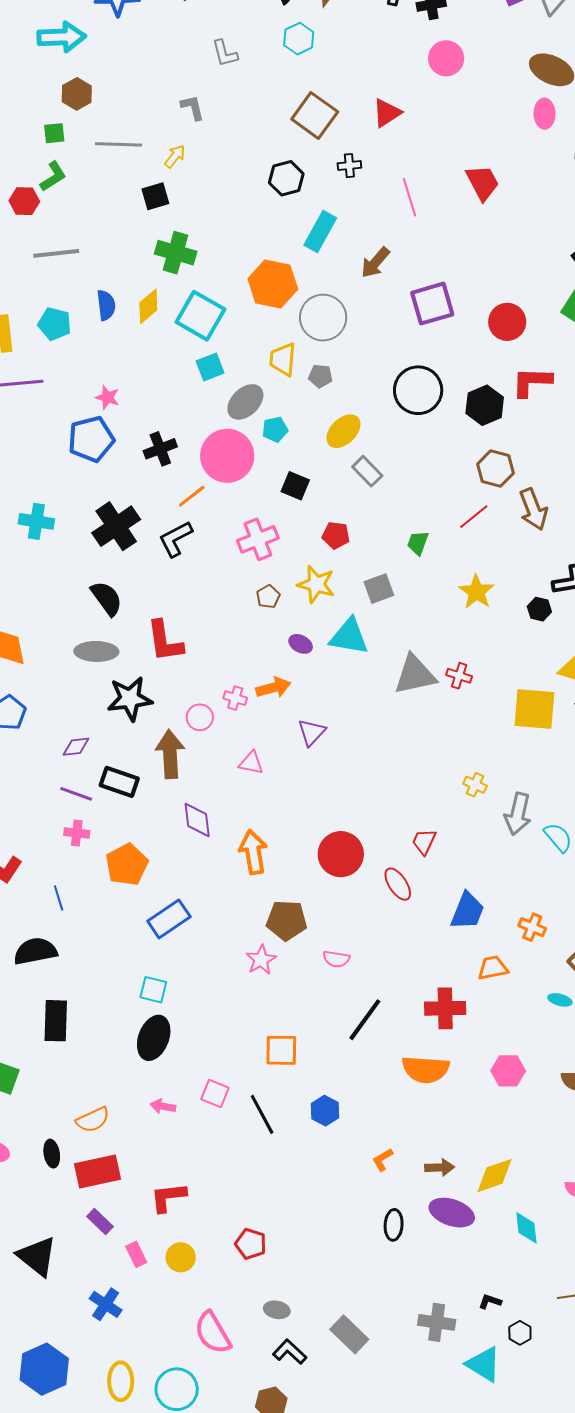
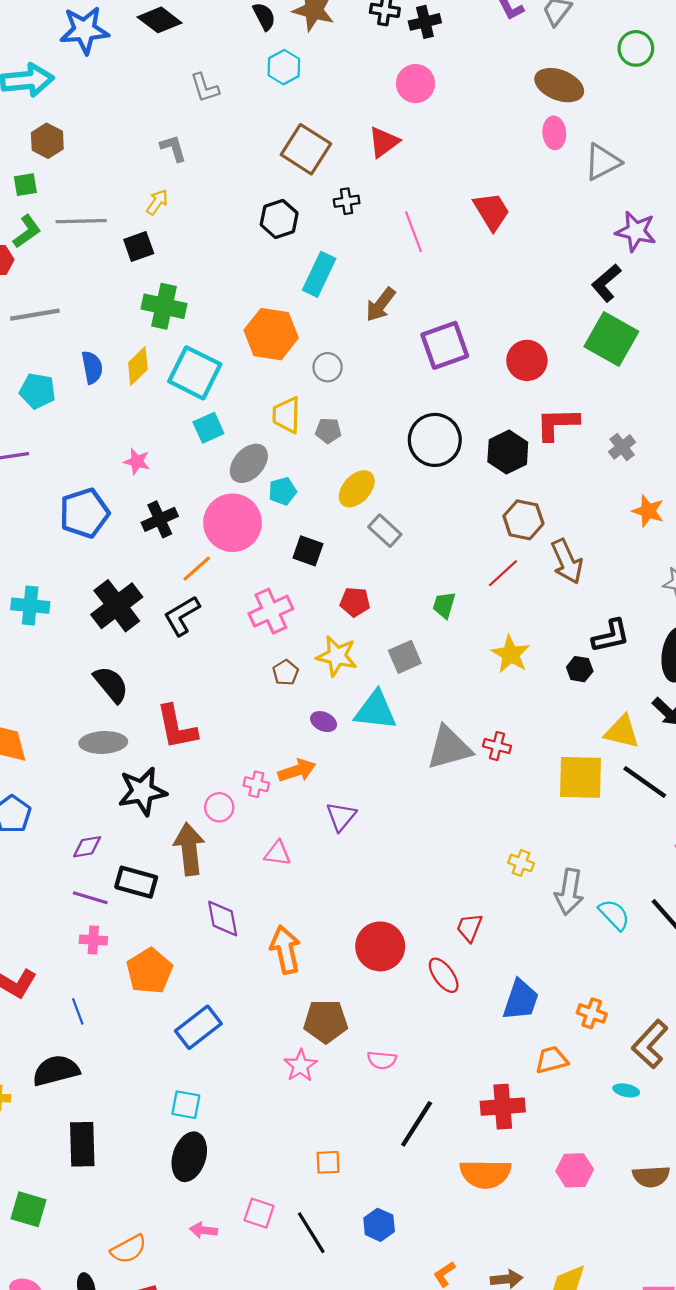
pink circle: (446, 58) -> (415, 84), moved
gray line: (119, 144) -> (81, 221), moved
gray circle: (323, 318) -> (328, 367), size x0.6
pink star: (107, 397) -> (137, 461), moved
orange square: (281, 1050) -> (328, 1162), size x0.7

